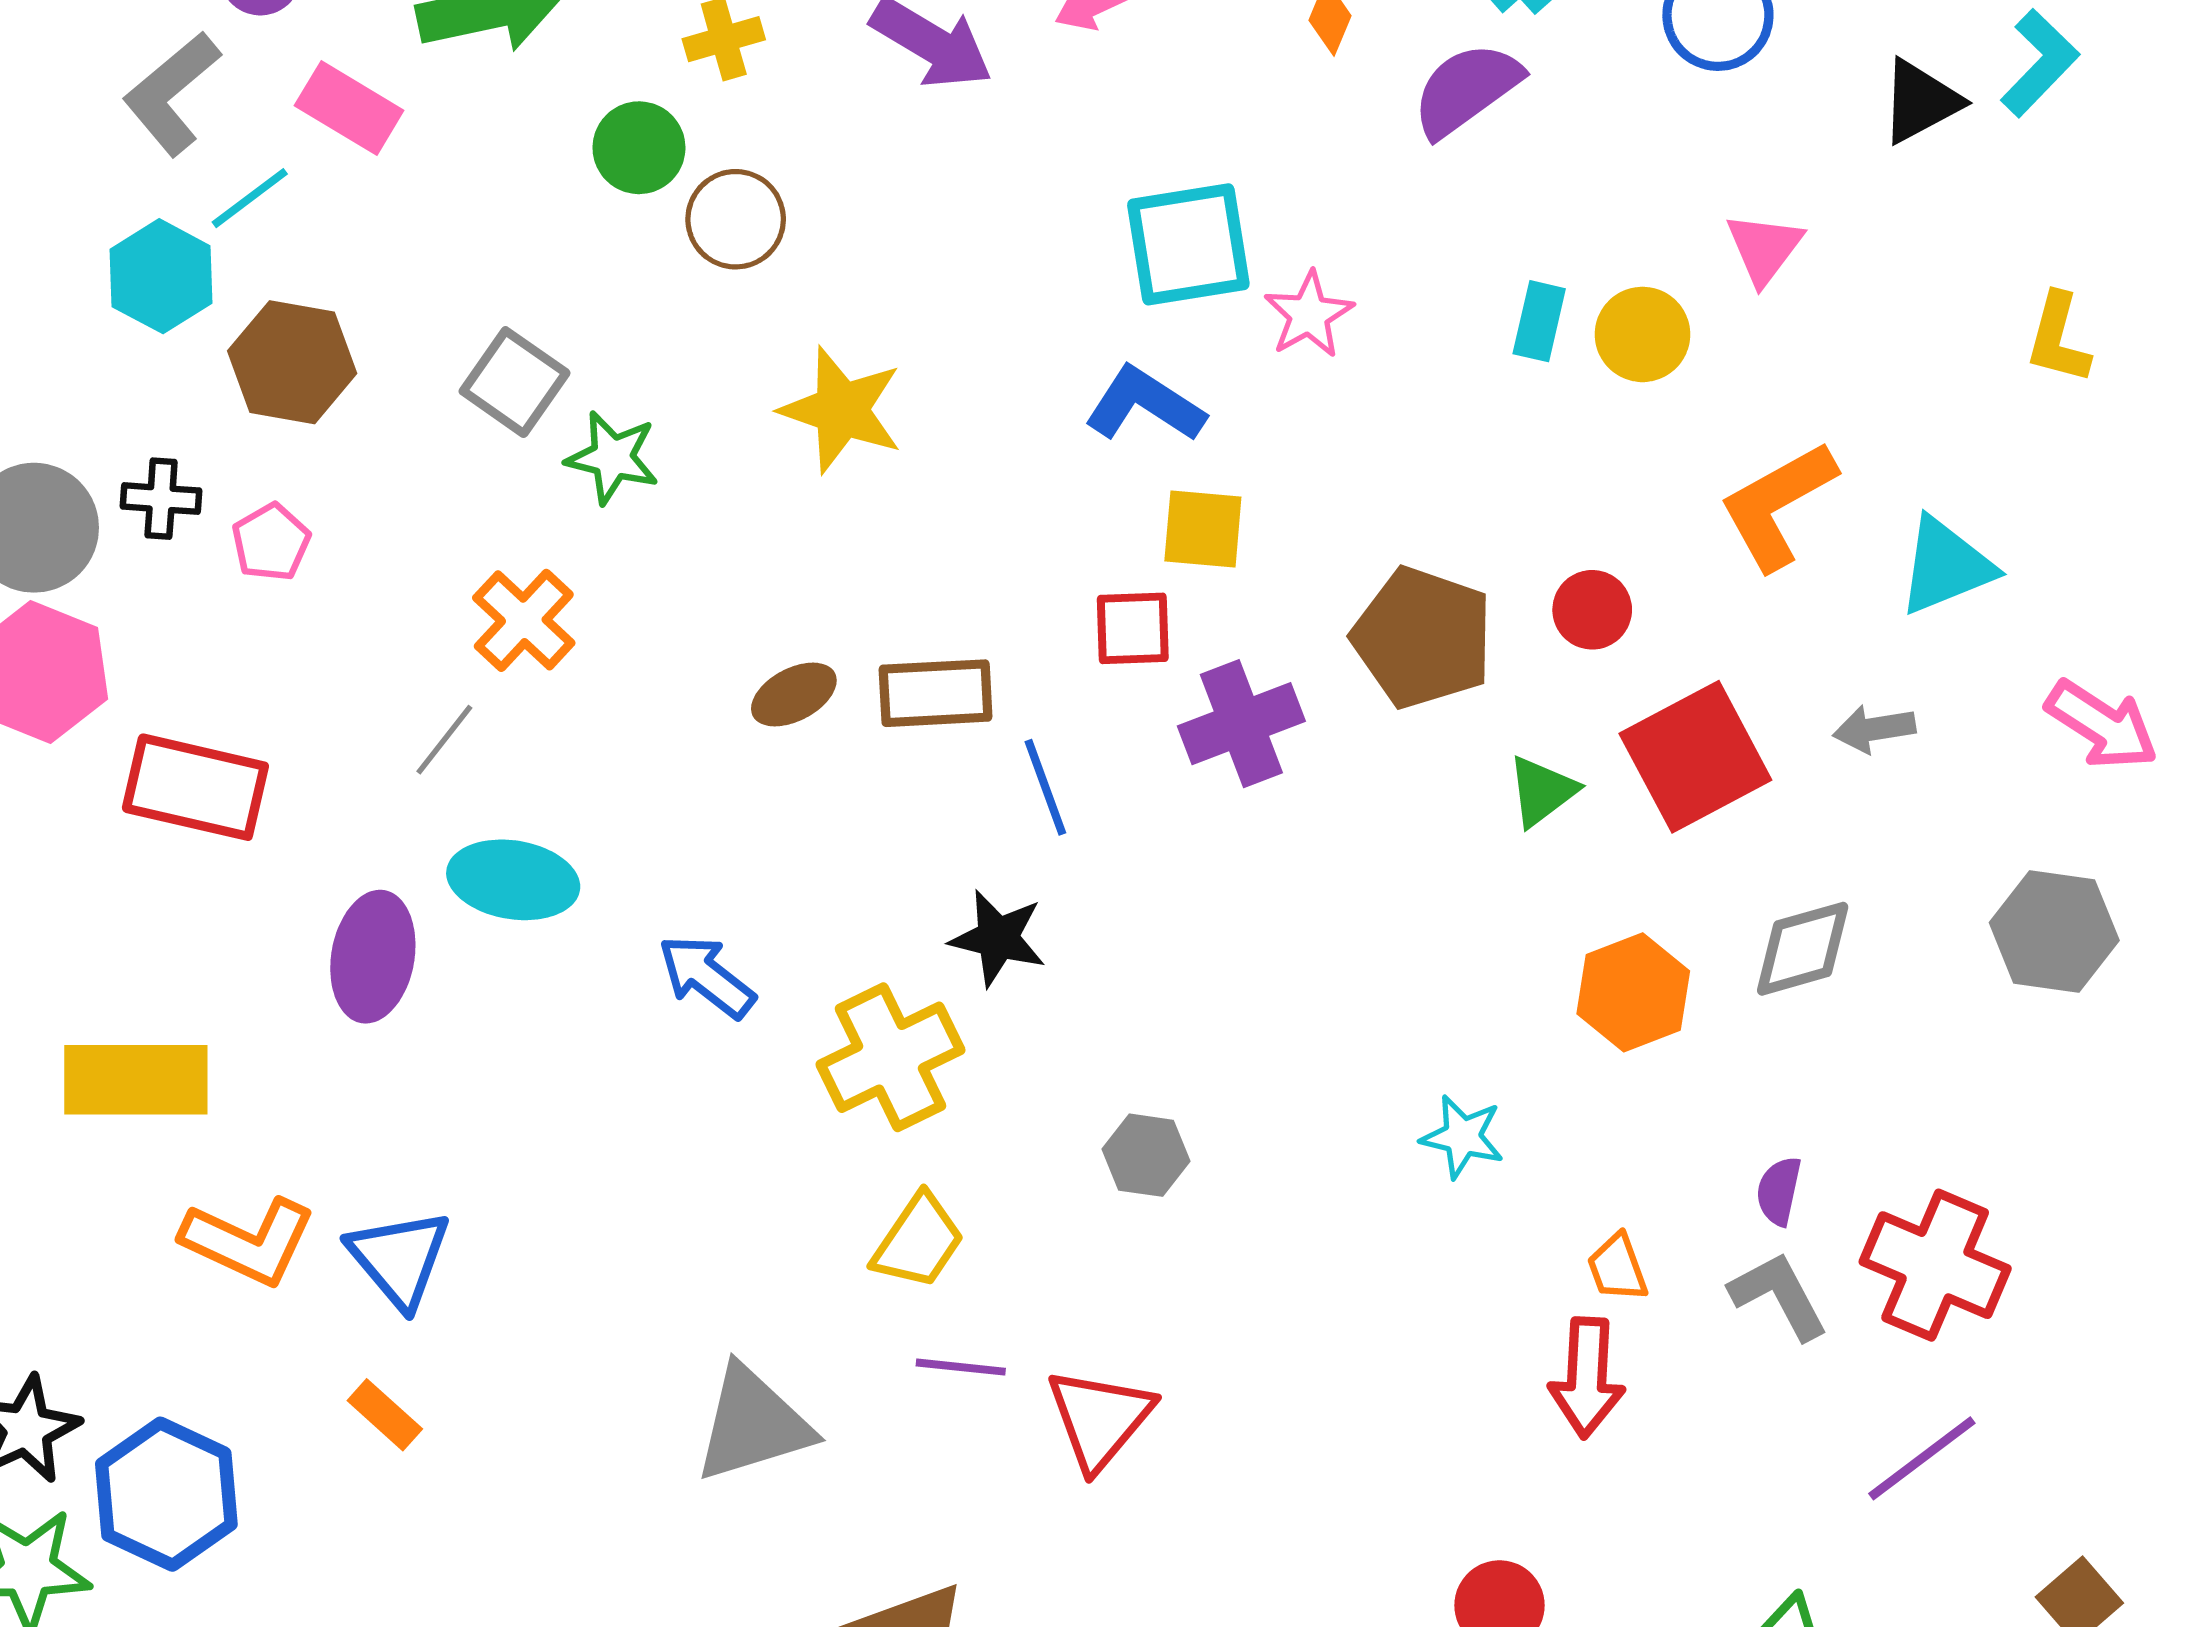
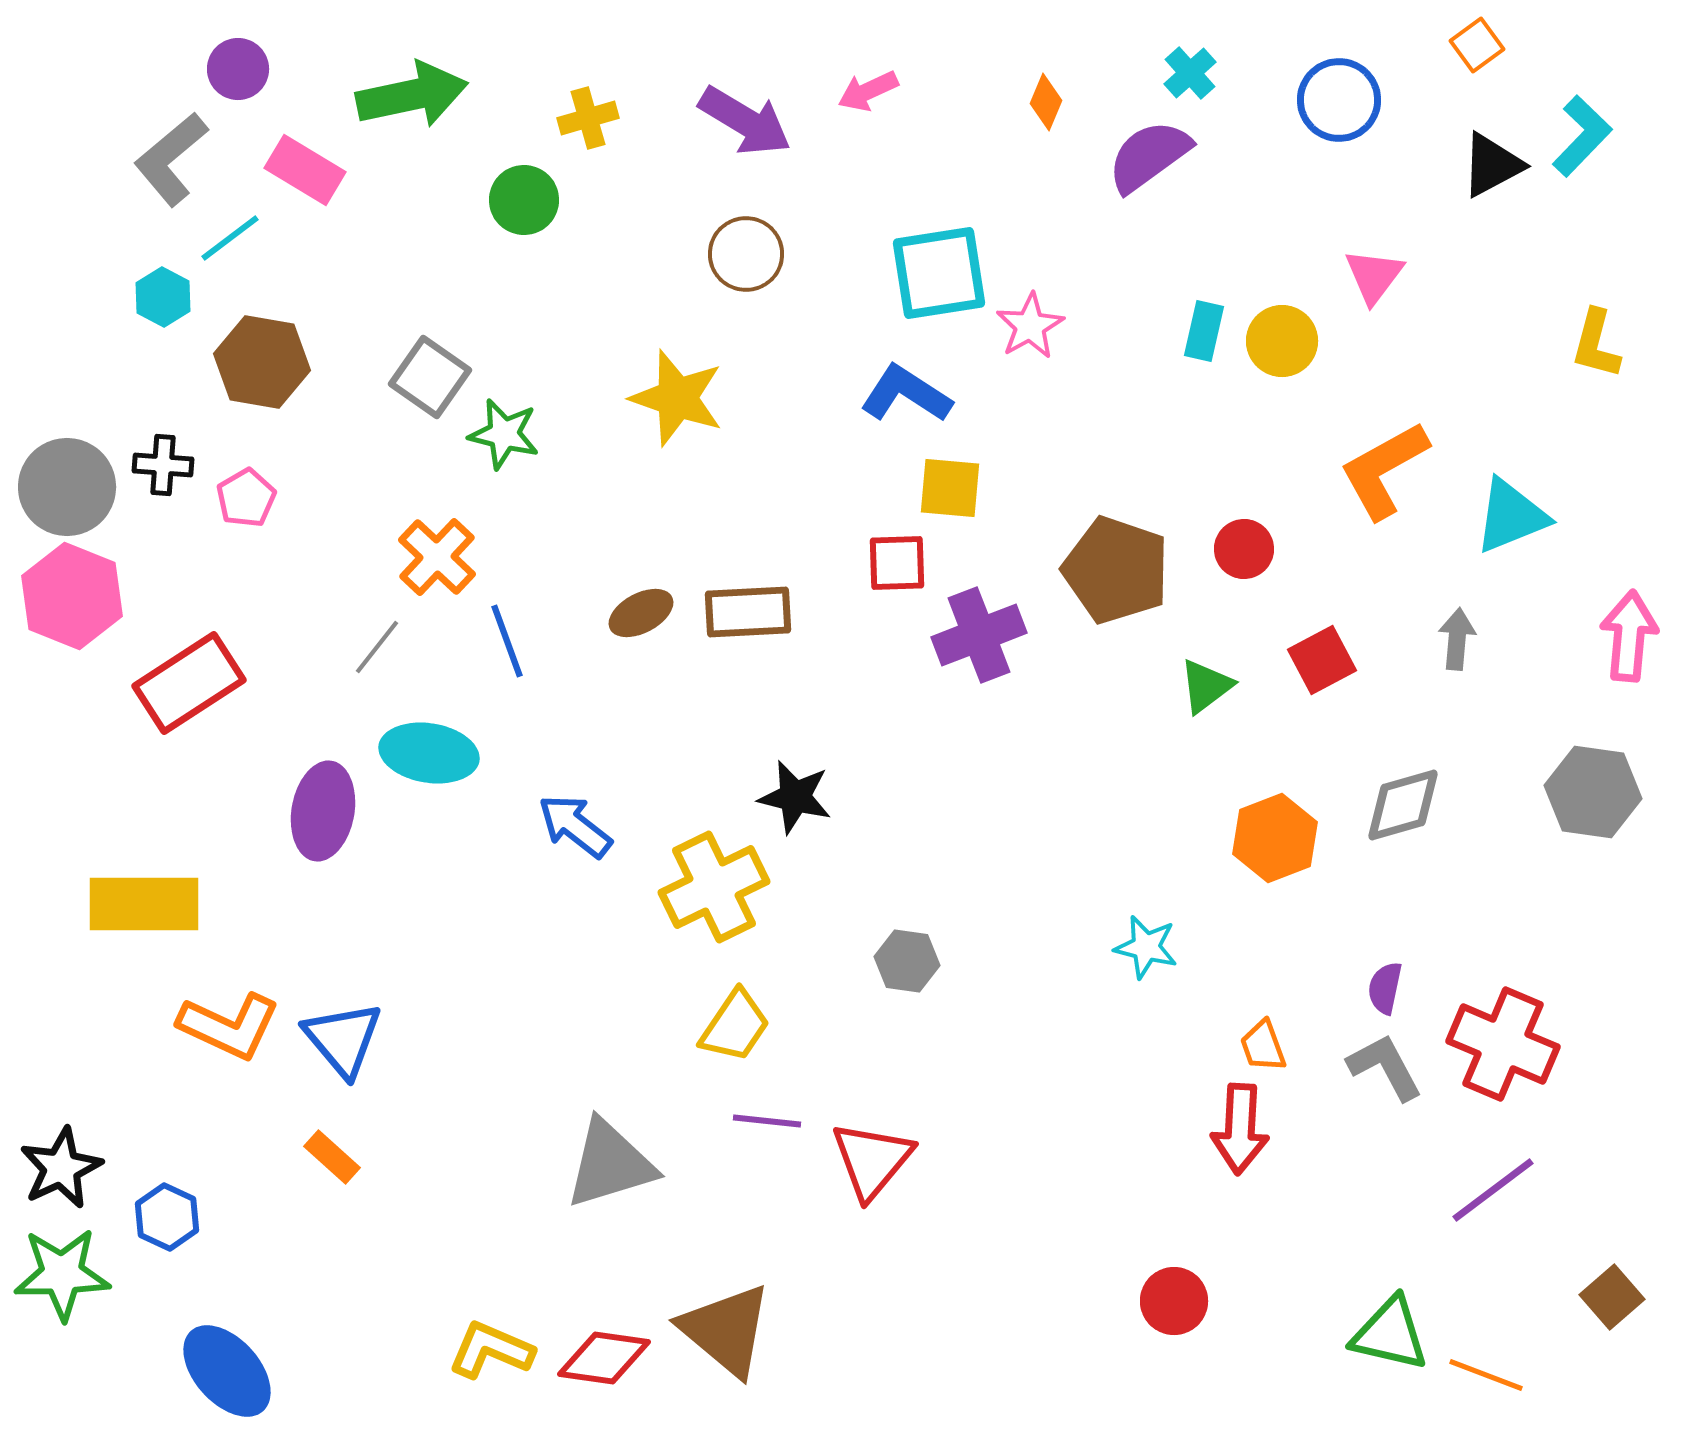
brown circle: (736, 219) -> (746, 254), moved
cyan hexagon: (161, 276) -> (163, 297), size x0.7
pink arrow: (2102, 725) -> (1629, 636), turned -118
gray arrow: (1874, 729) -> (1457, 639), turned 104
red square: (1695, 757) -> (1322, 660), size x0.6
red rectangle: (195, 787) -> (189, 683), turned -46
blue line: (1045, 787) -> (507, 641), moved
blue hexagon: (166, 1494) -> (167, 1217), size x0.6

